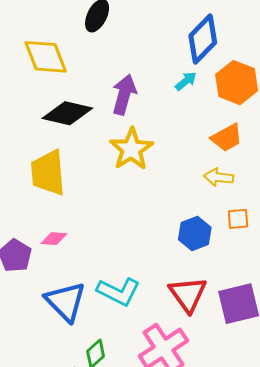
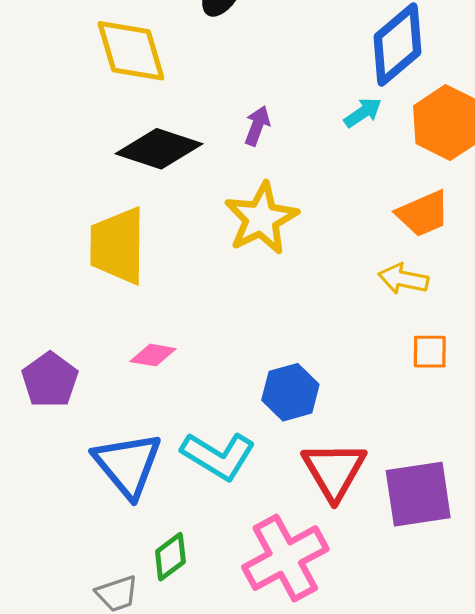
purple arrow: (124, 94) -> (257, 126), size x0.6
blue hexagon: (195, 234) -> (290, 392), moved
pink diamond: (54, 239) -> (153, 355), moved

